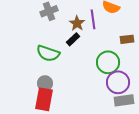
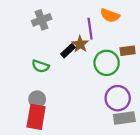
brown star: (77, 23) -> (80, 44), moved
green semicircle: (48, 53) -> (40, 66), size x0.7
green circle: (108, 62) -> (107, 63), moved

